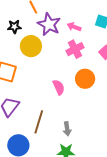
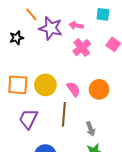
yellow circle: (31, 46) -> (45, 85), moved
orange circle: (85, 79) -> (99, 89), moved
brown line: (39, 122) -> (64, 114), moved

